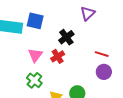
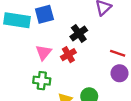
blue square: (35, 21) -> (44, 14), turned -30
green cross: (34, 80) -> (42, 81), turned -35

